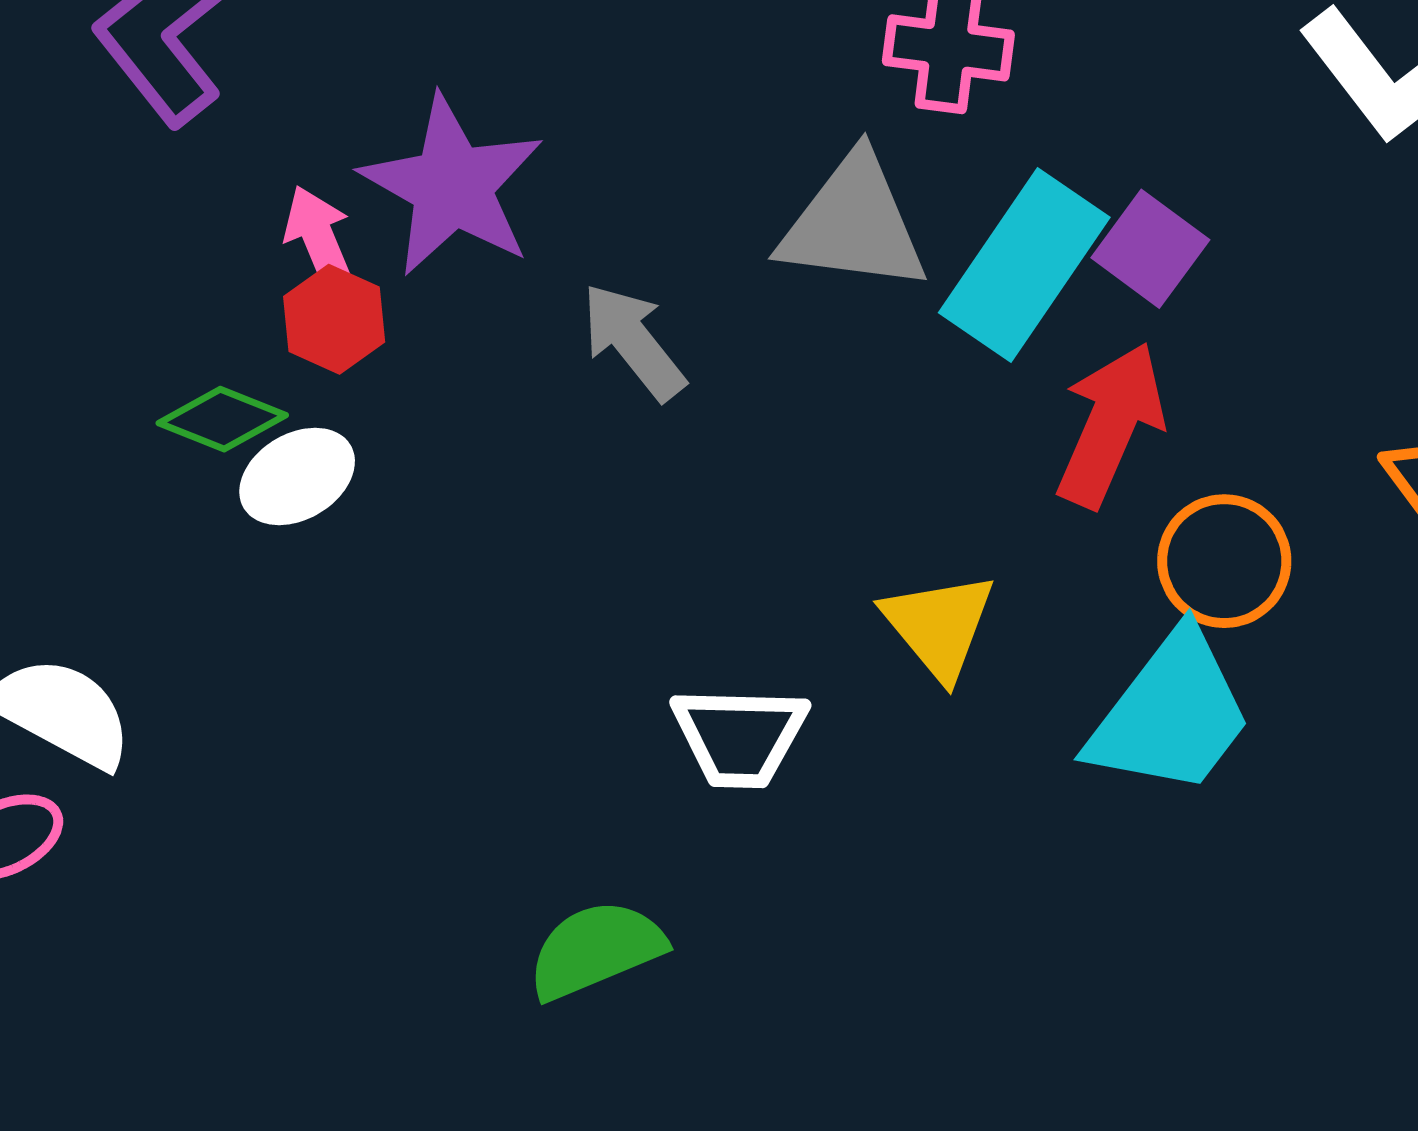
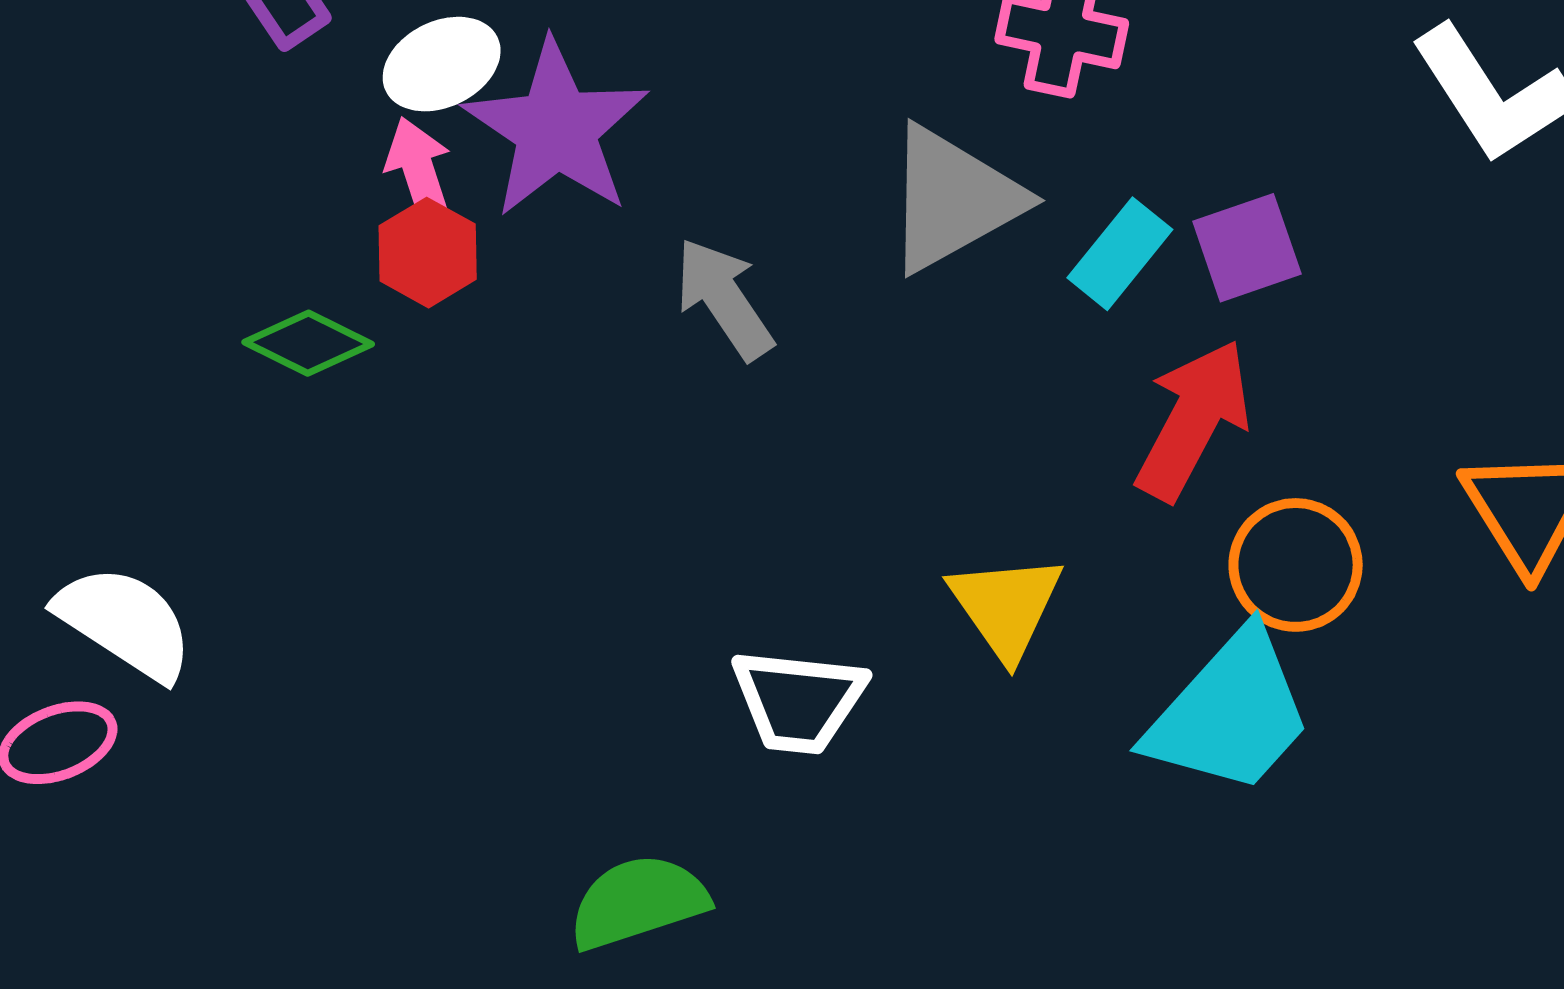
gray triangle: (853, 224) -> (953, 199), turned -41
purple square: (1150, 249) -> (1247, 248), turned 30
cyan rectangle: (1024, 265) -> (1120, 254), size x0.6
white ellipse: (297, 476) -> (442, 64), moved

